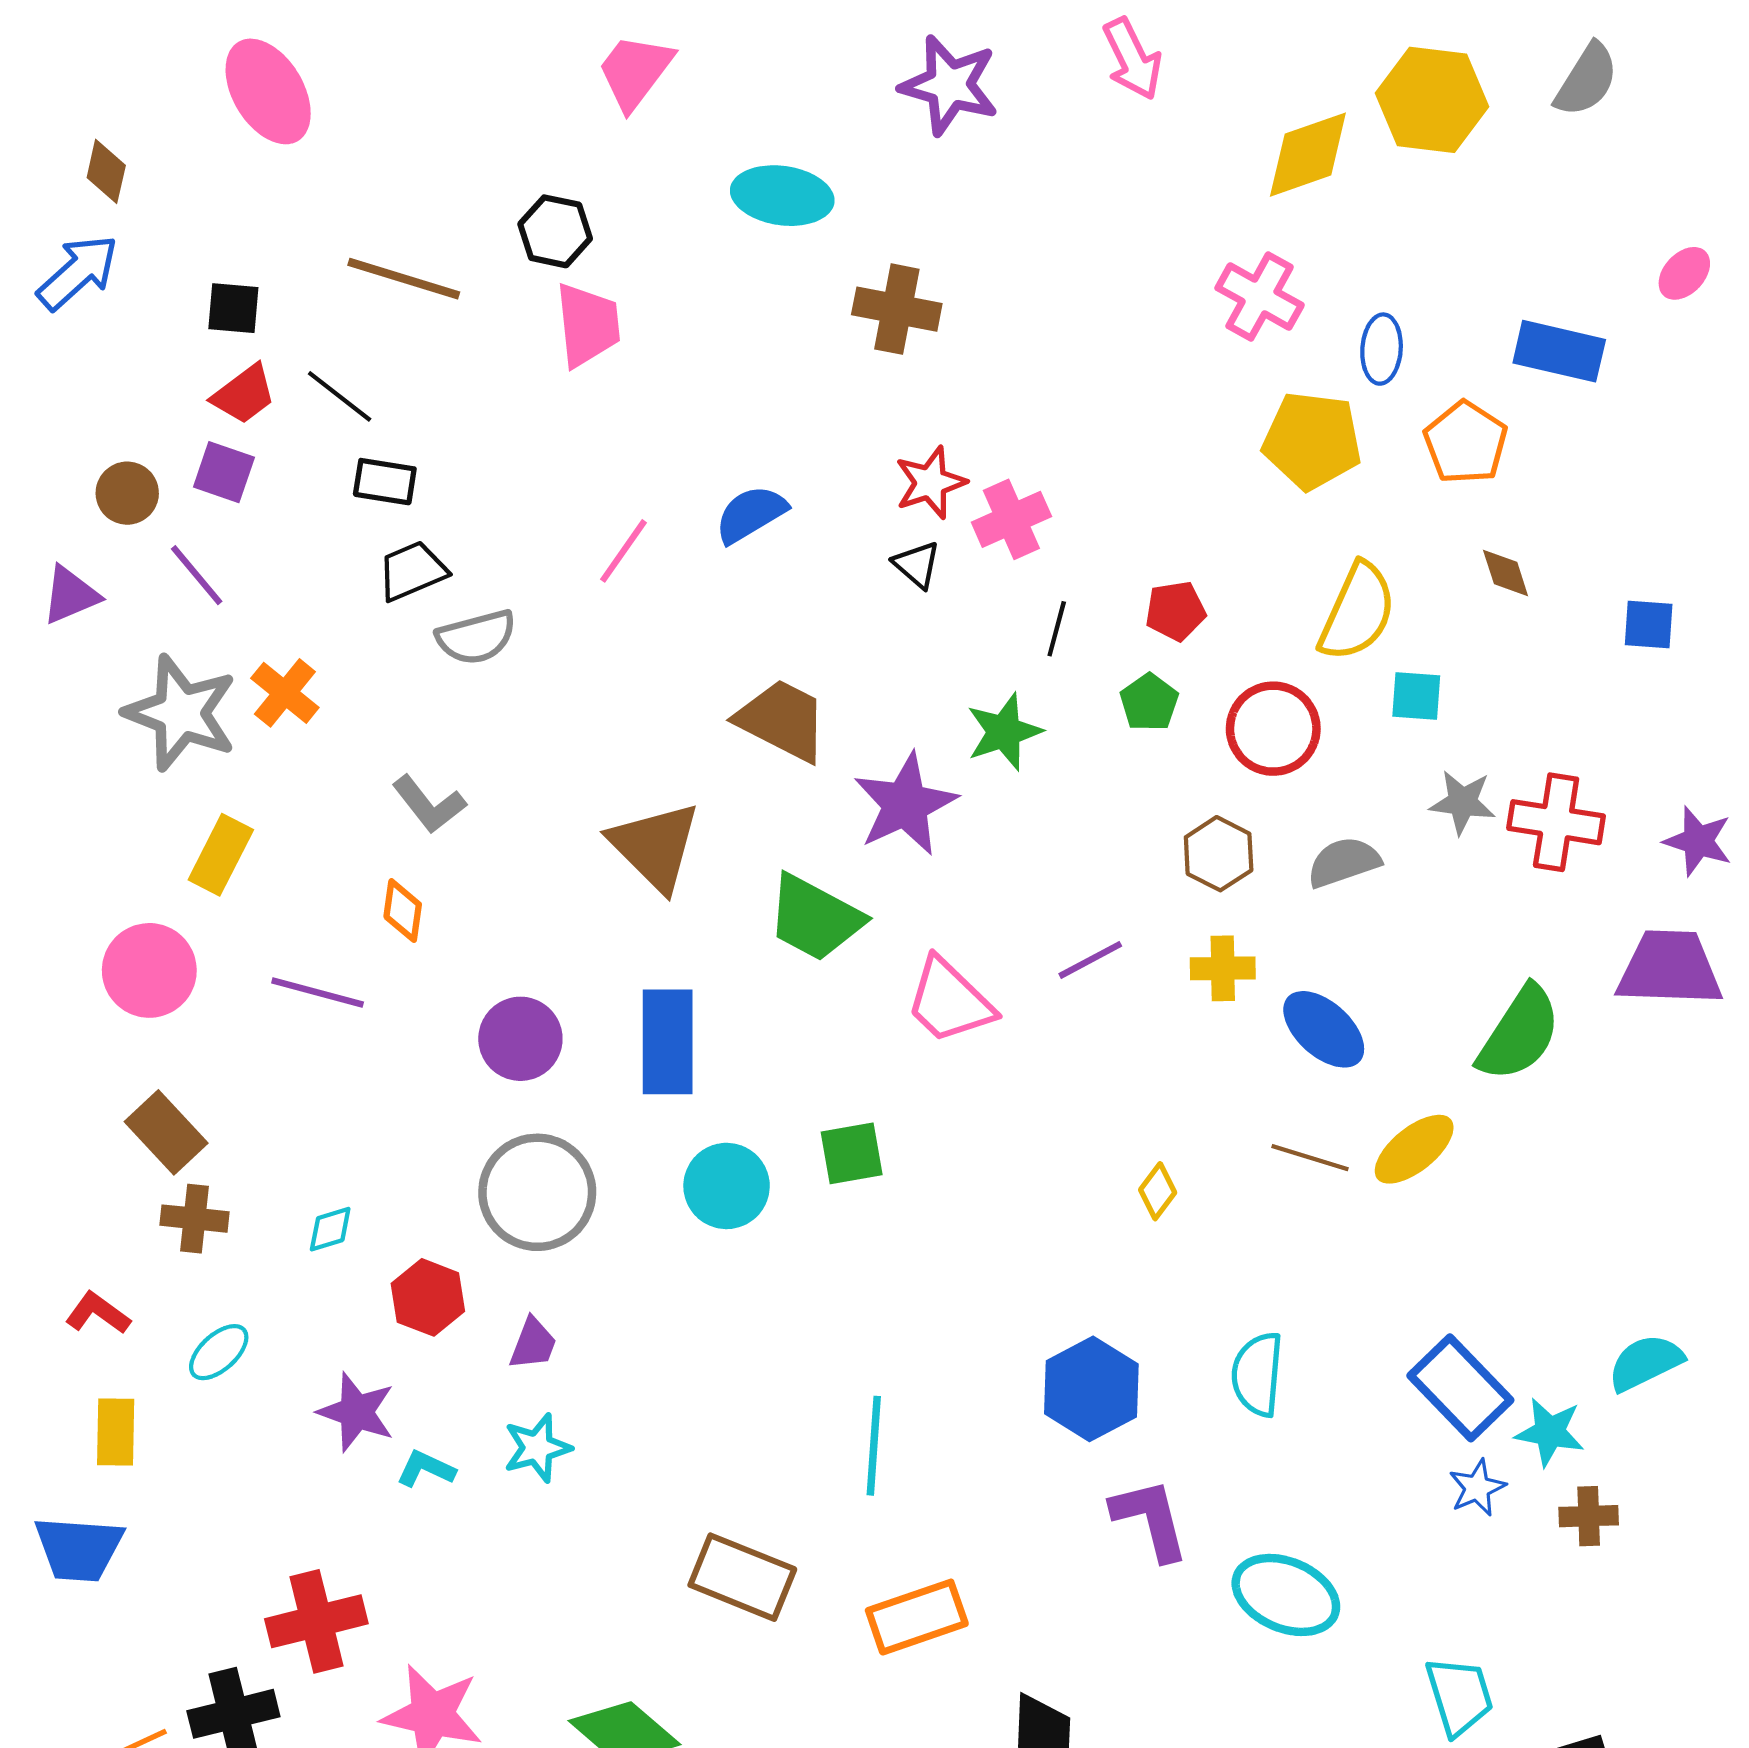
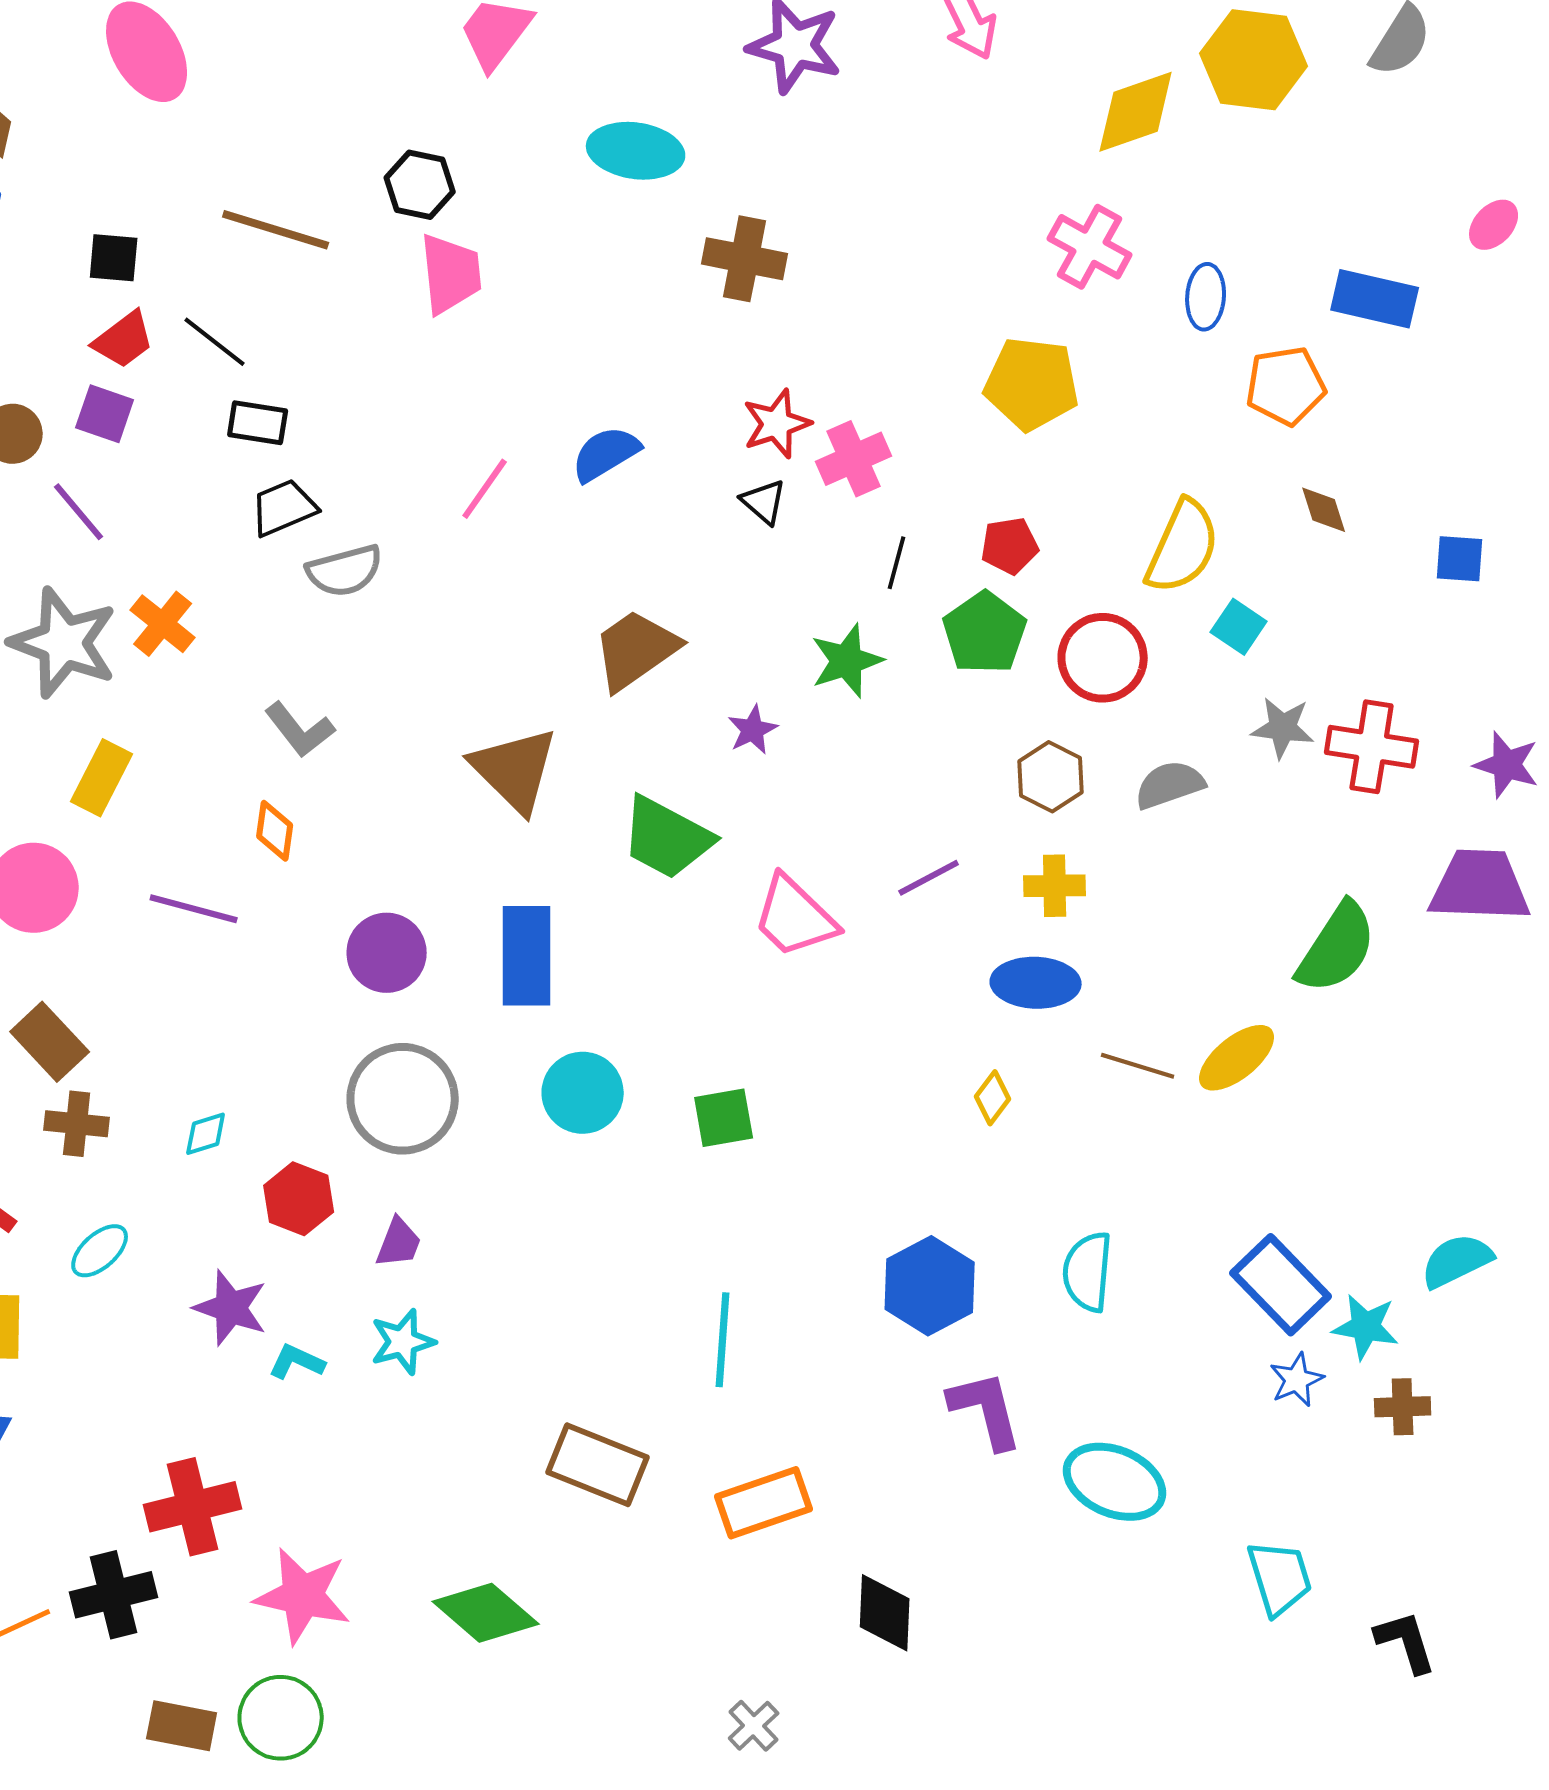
yellow pentagon: (1312, 441) -> (1032, 384), moved
orange pentagon: (1466, 443) -> (1286, 386), turned 30
cyan square: (1416, 696) -> (1239, 627), turned 30
green pentagon: (1149, 702) -> (985, 633), size x1.5
brown trapezoid: (782, 720) -> (636, 650), turned -62
purple star: (905, 804) -> (753, 730), size x0.5
blue ellipse: (1324, 1029) -> (1036, 983), moved, turned -40
green square: (852, 1153) -> (724, 1118), moved

